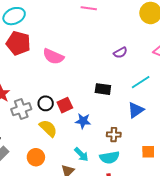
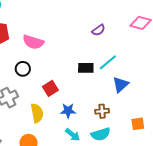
cyan line: (141, 82) -> (108, 62), moved
black circle: (46, 103) -> (23, 69), moved
blue star: (83, 121) -> (68, 111), moved
yellow semicircle: (48, 128) -> (37, 113), turned 42

